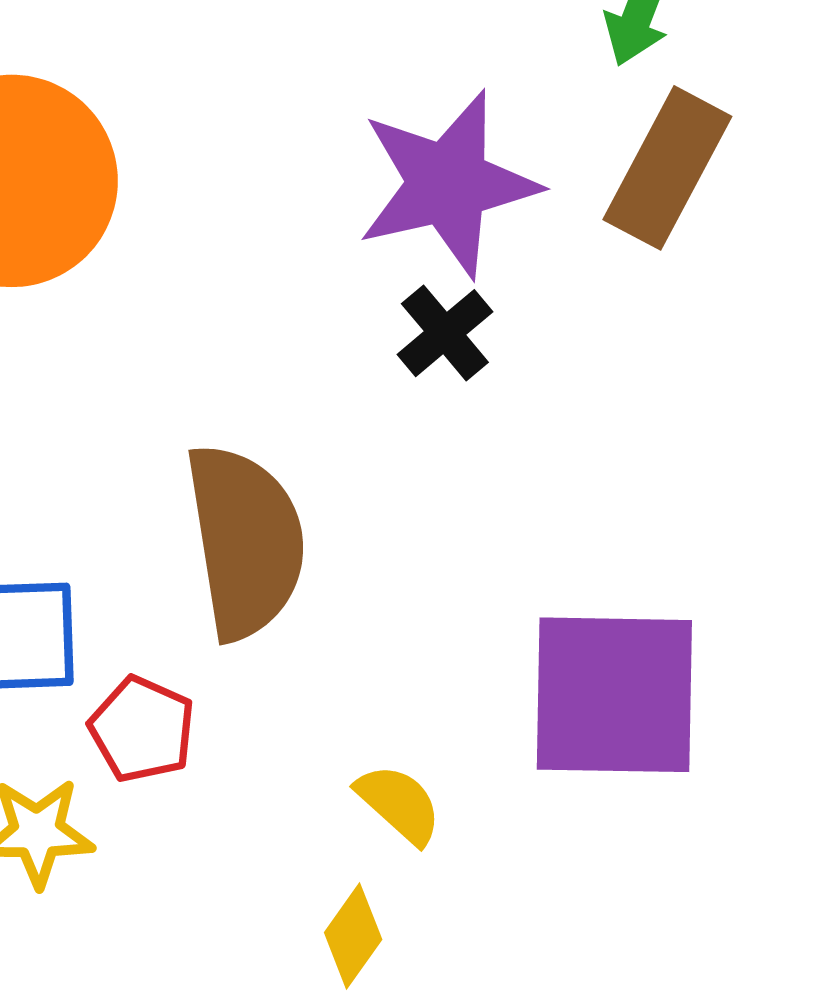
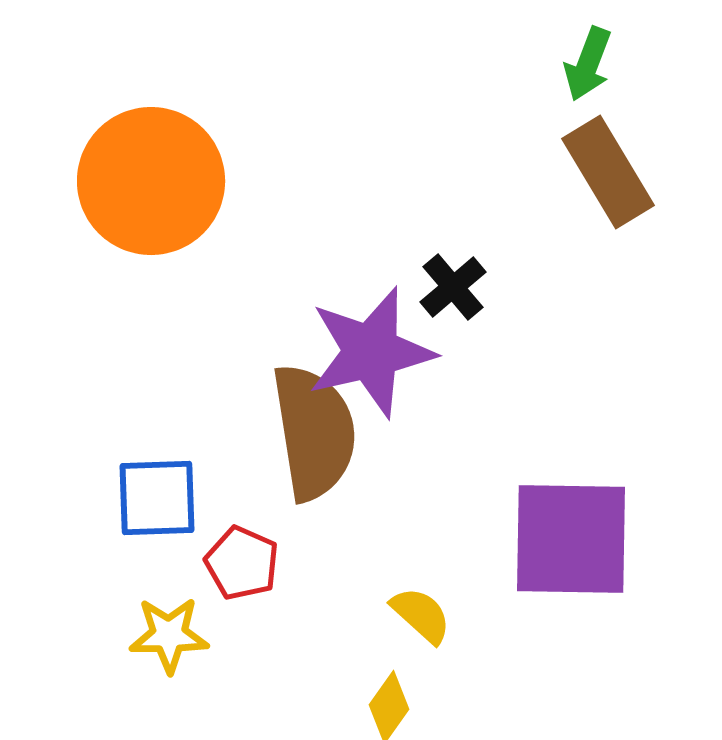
brown rectangle: (667, 168) -> (608, 172), turned -59
purple star: (448, 184) -> (371, 352), moved

